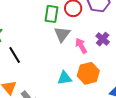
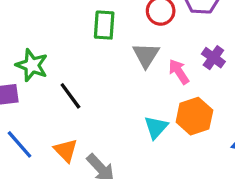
green rectangle: (52, 14) -> (104, 25), moved
cyan triangle: (65, 78) -> (156, 127), turned -35

